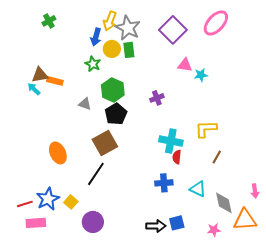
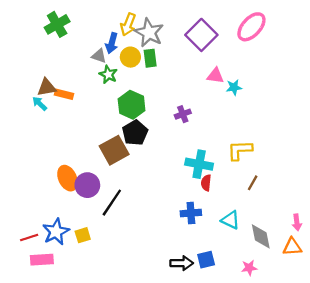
green cross: (49, 21) -> (57, 24), size x1.5
gray triangle: (85, 104) -> (99, 56), moved
brown square: (105, 143) -> (114, 150), moved
yellow square: (71, 202) -> (83, 235), turned 32
orange triangle: (245, 220) -> (292, 247), moved, size x0.7
purple circle: (93, 222) -> (87, 185), moved

